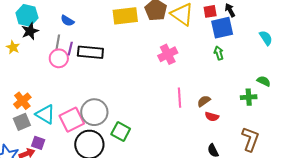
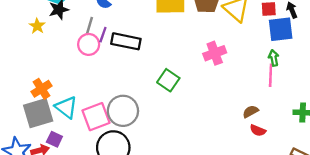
pink line: (180, 98) -> (271, 75), moved
gray square: (22, 122) -> (38, 113), size x1.5
green square: (121, 131) -> (168, 80), moved

